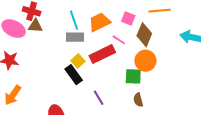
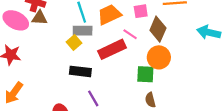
pink square: (128, 19) -> (141, 11), turned -32
yellow square: (78, 61) -> (74, 43), moved
black rectangle: (74, 75) -> (80, 71), turned -48
purple line: (99, 98) -> (93, 98), moved

